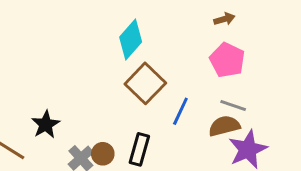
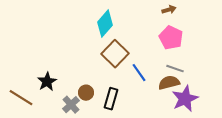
blue line: (180, 111) -> (139, 73), turned -60
brown circle: (103, 154) -> (86, 93), moved

